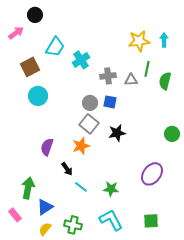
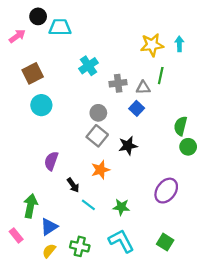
cyan trapezoid: (55, 47) -> (60, 27), moved, turned -120
green semicircle: (165, 81) -> (180, 126), moved
blue square: (110, 102) -> (137, 108), moved, turned 32
orange star: (81, 146) -> (100, 170), moved
green square: (151, 221) -> (165, 242), turned 35

